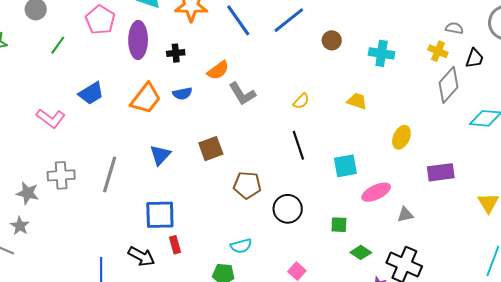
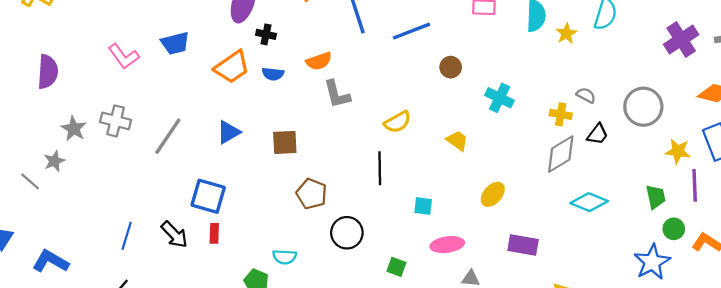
yellow cross: (438, 51) -> (561, 114), turned -30
black cross: (176, 53) -> (266, 34), moved
yellow semicircle: (301, 101) -> (398, 122), size x1.4
cyan square: (345, 166) -> (423, 206), size x0.7

